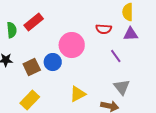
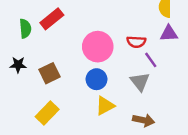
red semicircle: (104, 29) -> (136, 42), moved
blue circle: (53, 62) -> (96, 79), moved
gray triangle: (122, 87) -> (140, 82), moved

